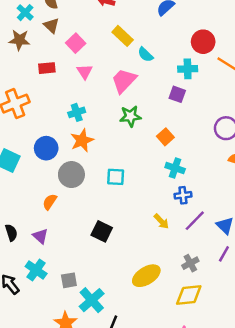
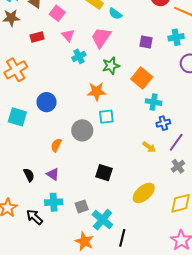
cyan cross: (188, 69) -> (176, 37), moved
cyan cross: (77, 112) -> (79, 56), moved
orange square: (165, 137) -> (142, 78), size x1.5
orange star: (82, 140) -> (97, 92), moved, turned 30
gray circle: (71, 175) -> (82, 130), moved
black square: (102, 231) -> (104, 173), moved
gray cross: (190, 263) -> (178, 166), moved
cyan cross: (36, 270) -> (54, 202), turned -30

